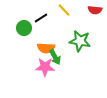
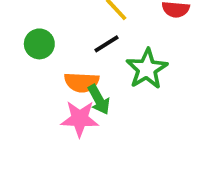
black line: (41, 18) -> (107, 44), moved
green star: (80, 41) -> (147, 69), turned 30

